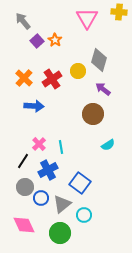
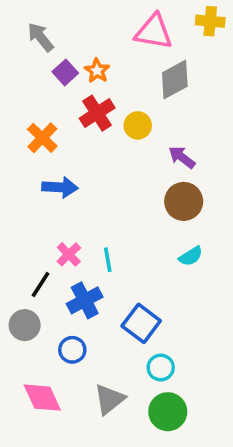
pink triangle: (87, 18) -> (154, 32), turned -50
gray diamond: (99, 60) -> (175, 79), moved, turned 45
red cross: (52, 79) -> (97, 113), moved
brown circle: (93, 114) -> (184, 201), moved
gray circle: (25, 187) -> (25, 325), moved
gray triangle: (62, 204) -> (109, 399), moved
cyan circle: (84, 215) -> (161, 368), moved
green circle: (60, 233) -> (168, 412), moved

